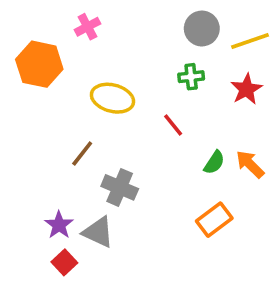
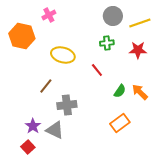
red star: (246, 89) -> (138, 50), turned 30
gray cross: (120, 187) -> (67, 105), turned -30
red square: (64, 262) -> (28, 147), moved

